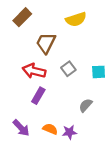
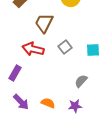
purple rectangle: (38, 96) -> (15, 73), moved
purple star: (69, 132) -> (75, 106), moved

